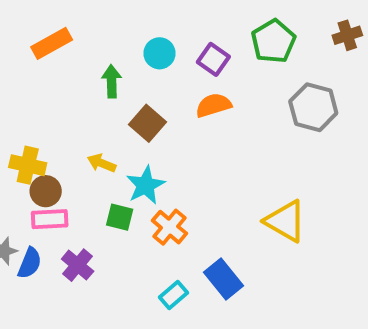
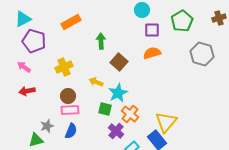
cyan circle: (160, 53) -> (142, 10), moved
purple square: (213, 59) -> (152, 30), turned -35
yellow cross: (28, 165) -> (64, 67), moved, turned -36
yellow triangle: (285, 221) -> (166, 122), moved, turned 40
blue semicircle: (30, 263) -> (71, 131), moved
purple cross: (78, 265) -> (116, 131), moved

